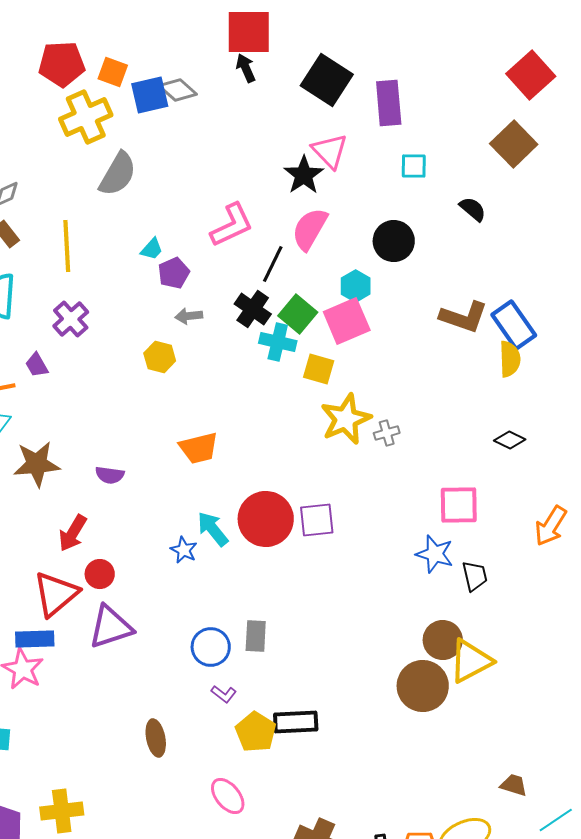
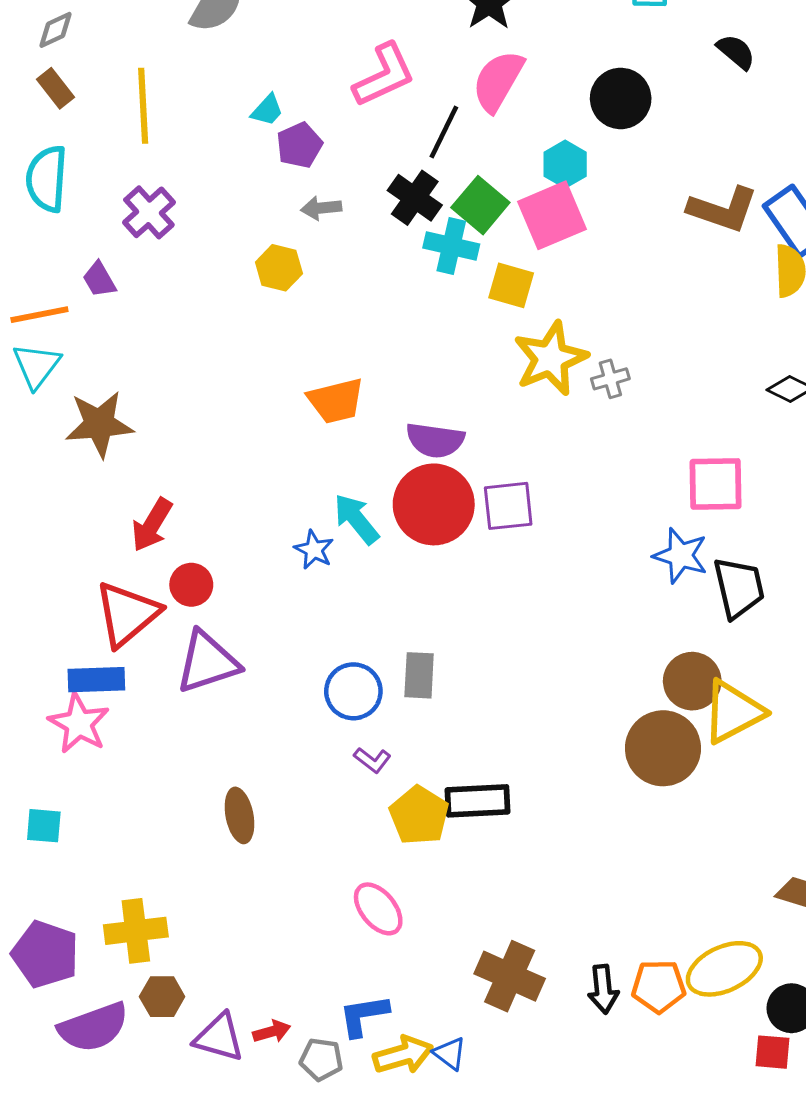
purple semicircle: (110, 475) -> (435, 440), moved, size x1.4
black trapezoid: (475, 576) -> (739, 588), size x1.4
brown ellipse: (156, 738) -> (239, 815), moved

